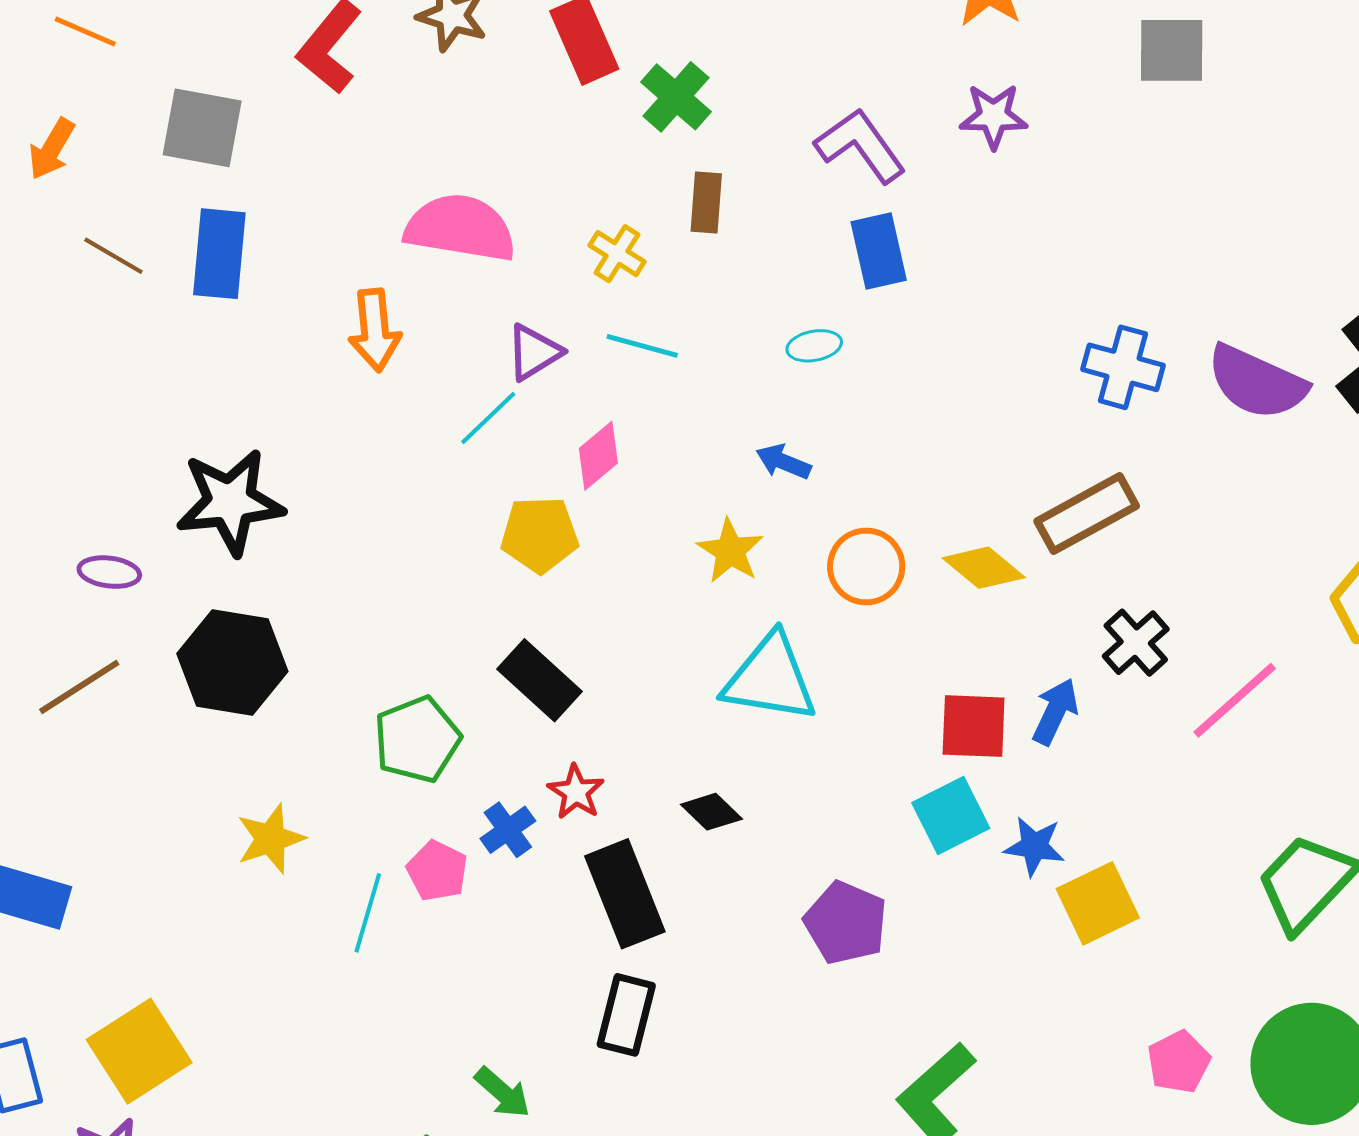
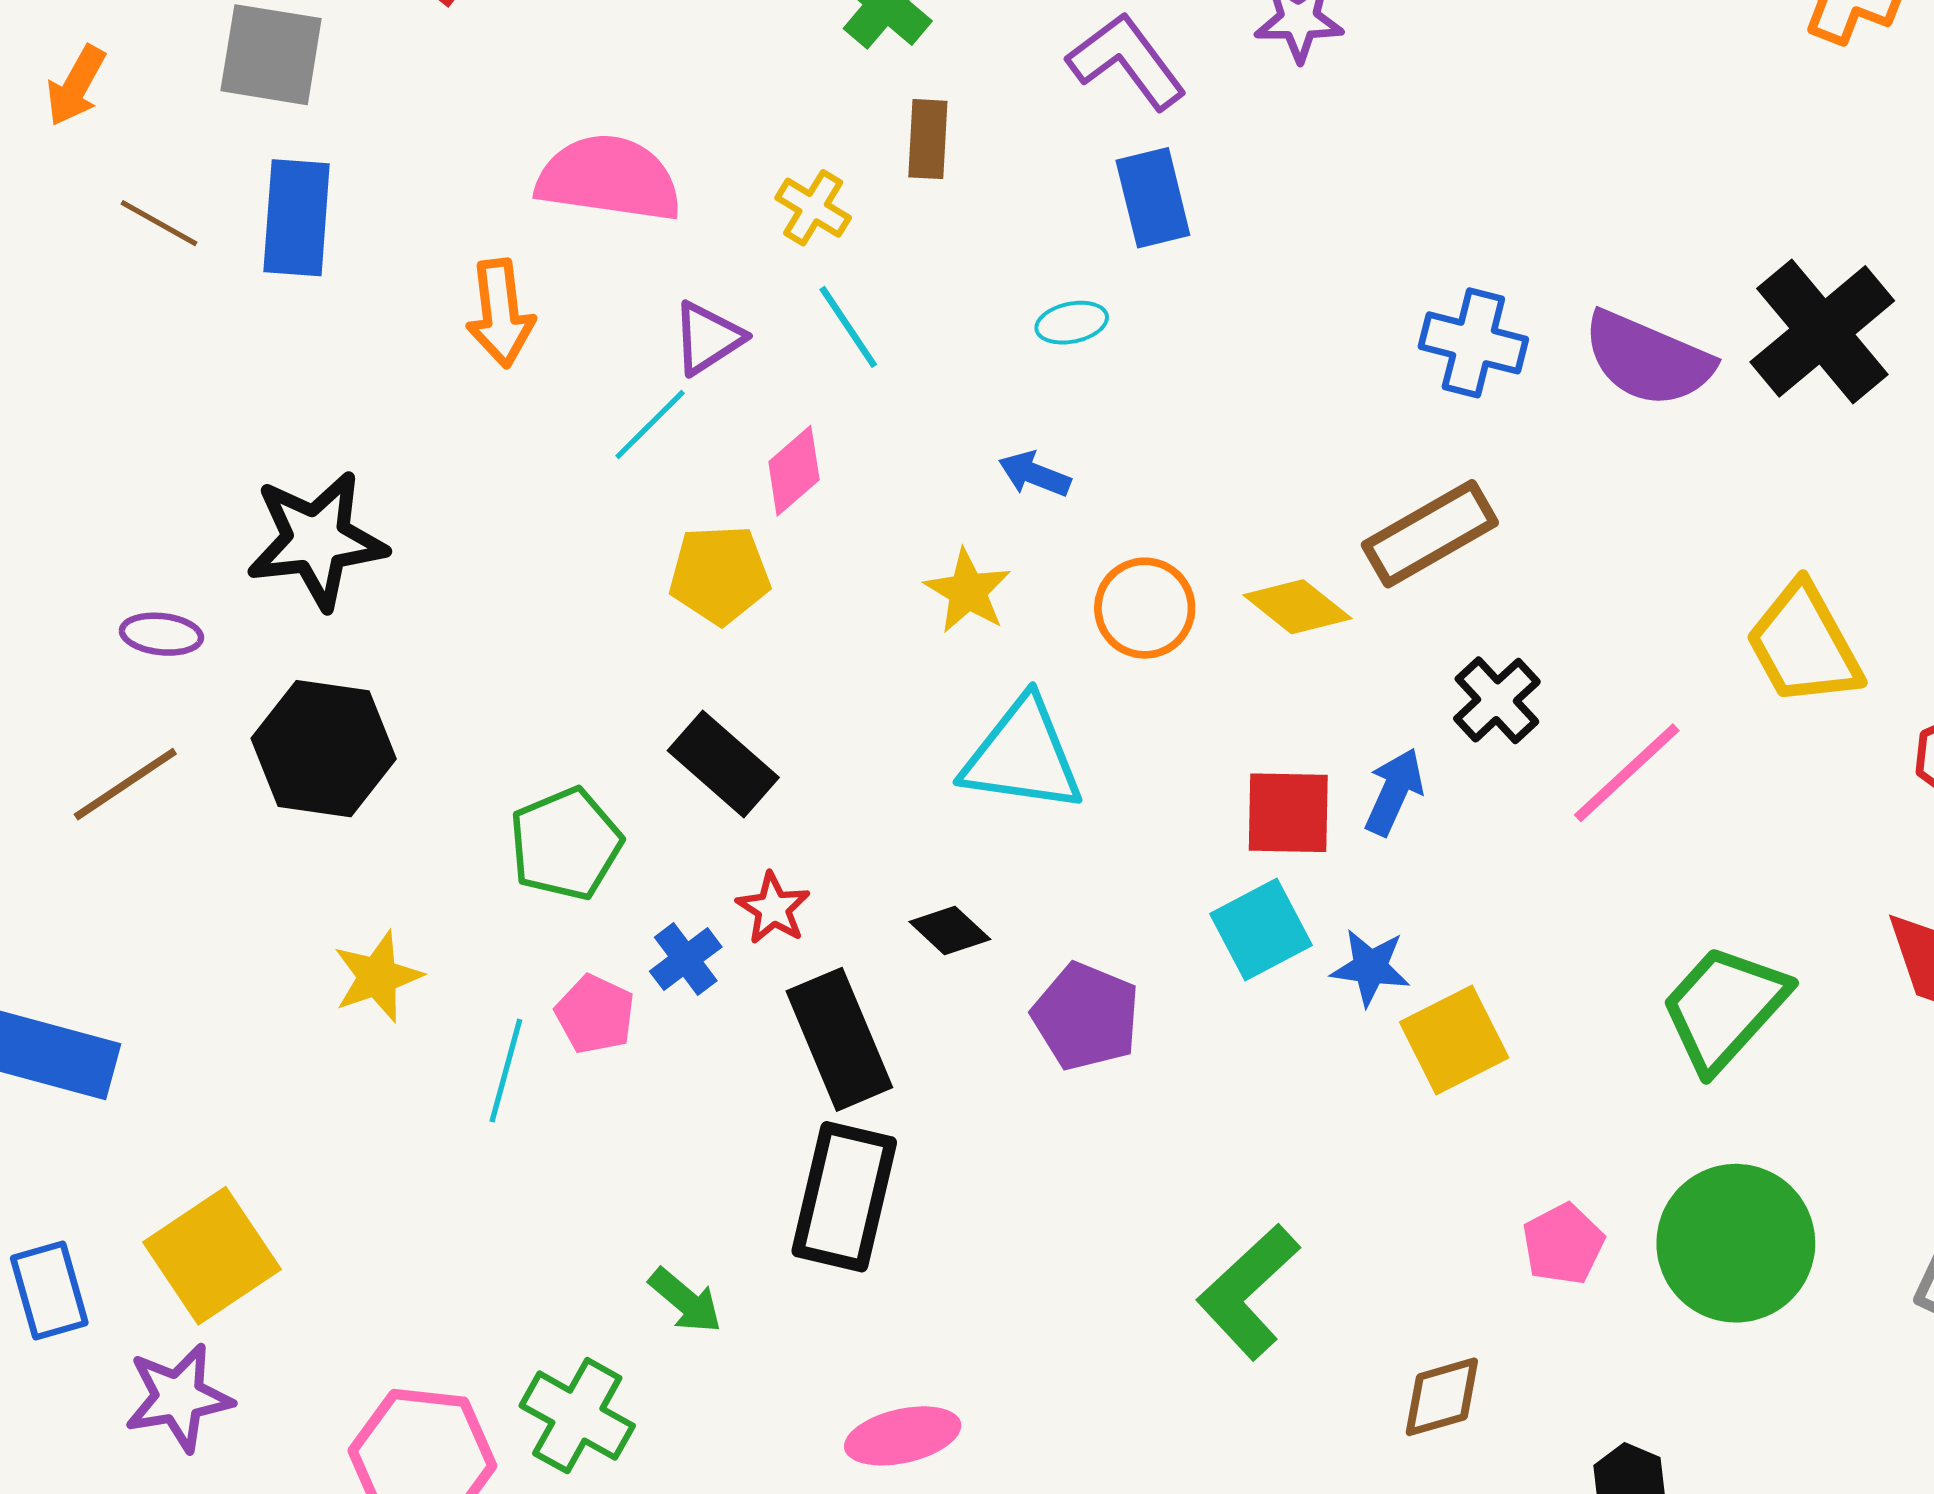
cyan line: (642, 346) -> (848, 327), turned 42
purple pentagon: (846, 923) -> (1086, 1016), moved
black rectangle: (626, 1015) -> (844, 1197), size x1.4

